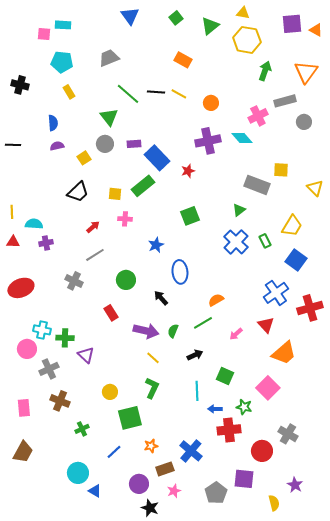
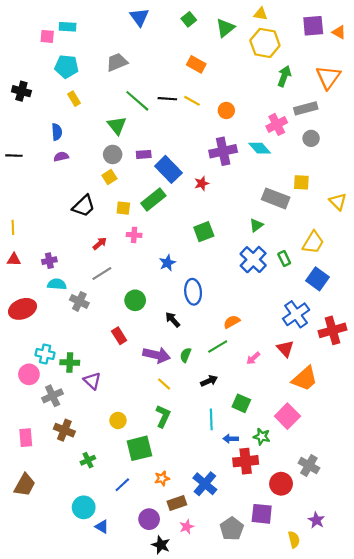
gray circle: (304, 122) -> (311, 138), moved
yellow square: (84, 158) -> (109, 177), moved
cyan semicircle: (34, 224) -> (57, 284), moved

